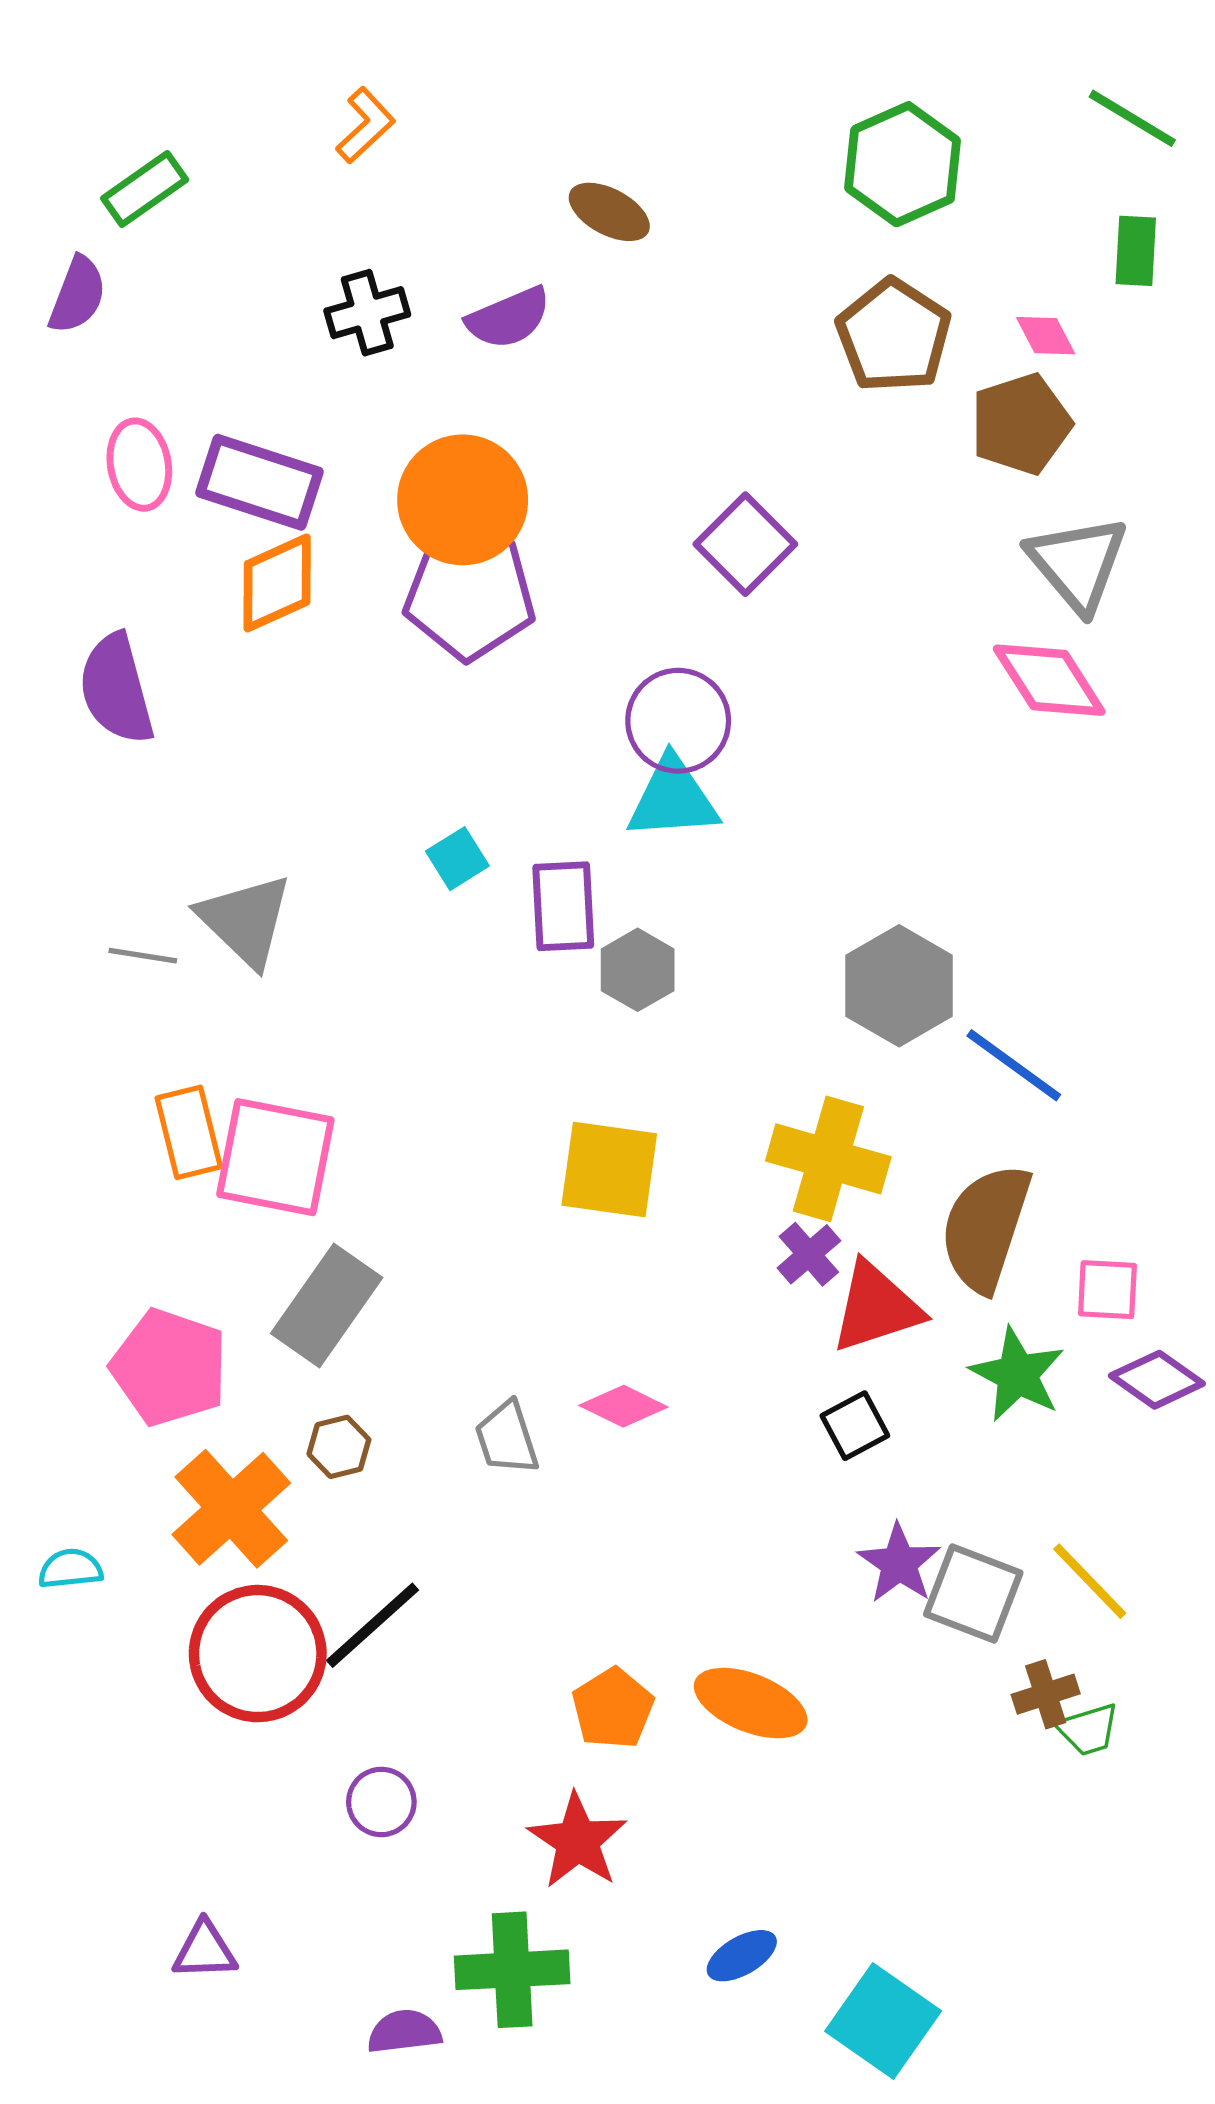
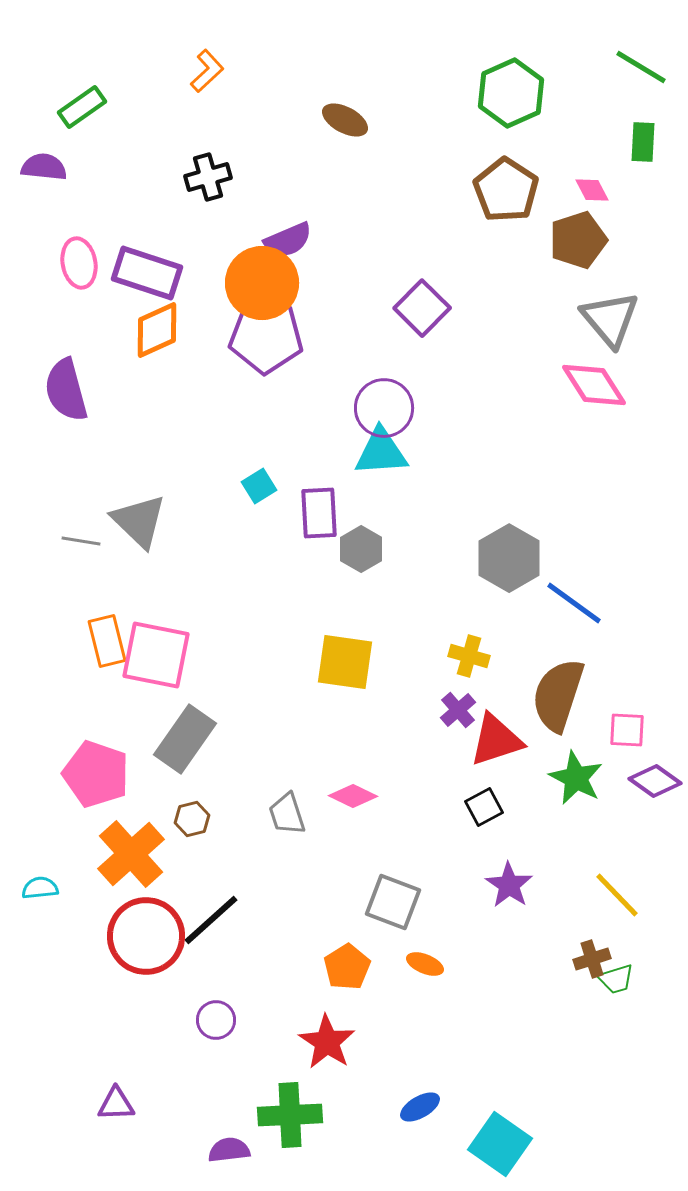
purple semicircle: (77, 295) -> (44, 167), turned -105
purple semicircle: (509, 318) -> (288, 240), moved
yellow cross: (828, 1159) -> (469, 656), size x0.6
gray square: (973, 1593) -> (393, 902), moved
orange ellipse: (751, 1703) -> (425, 964), size x0.6

